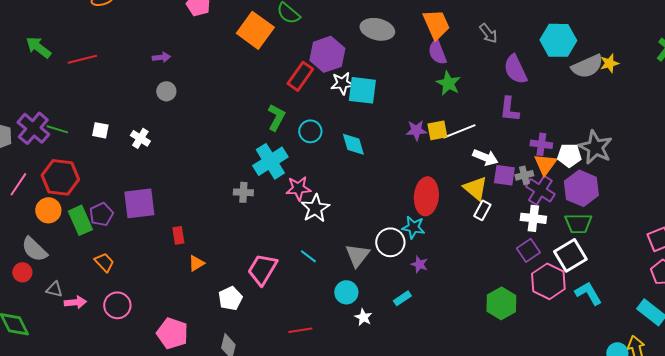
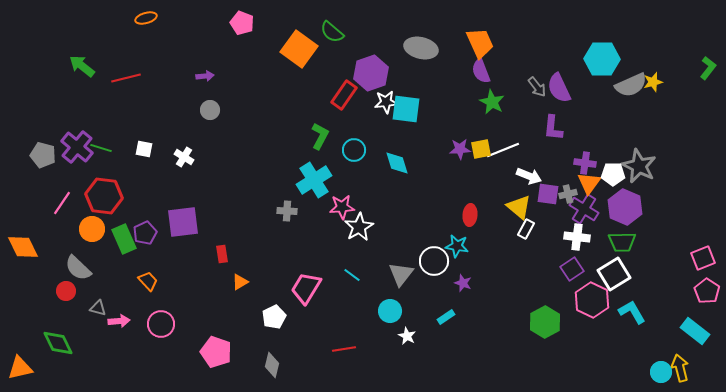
gray arrow: (488, 33) -> (537, 87), moved
red ellipse: (426, 196) -> (470, 215), size x0.6

